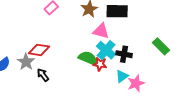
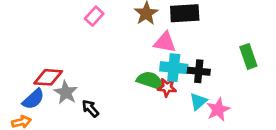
green rectangle: (161, 46) -> (248, 56), turned 30
red diamond: (39, 50) -> (48, 77), moved
cyan cross: (106, 50) -> (174, 68), turned -30

